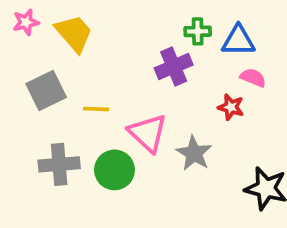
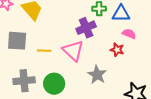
gray square: (46, 91) -> (17, 41), turned 30
pink triangle: (148, 133) -> (73, 51), moved

